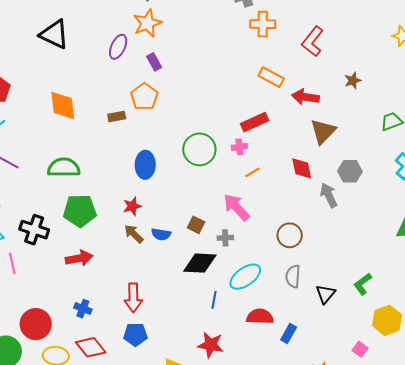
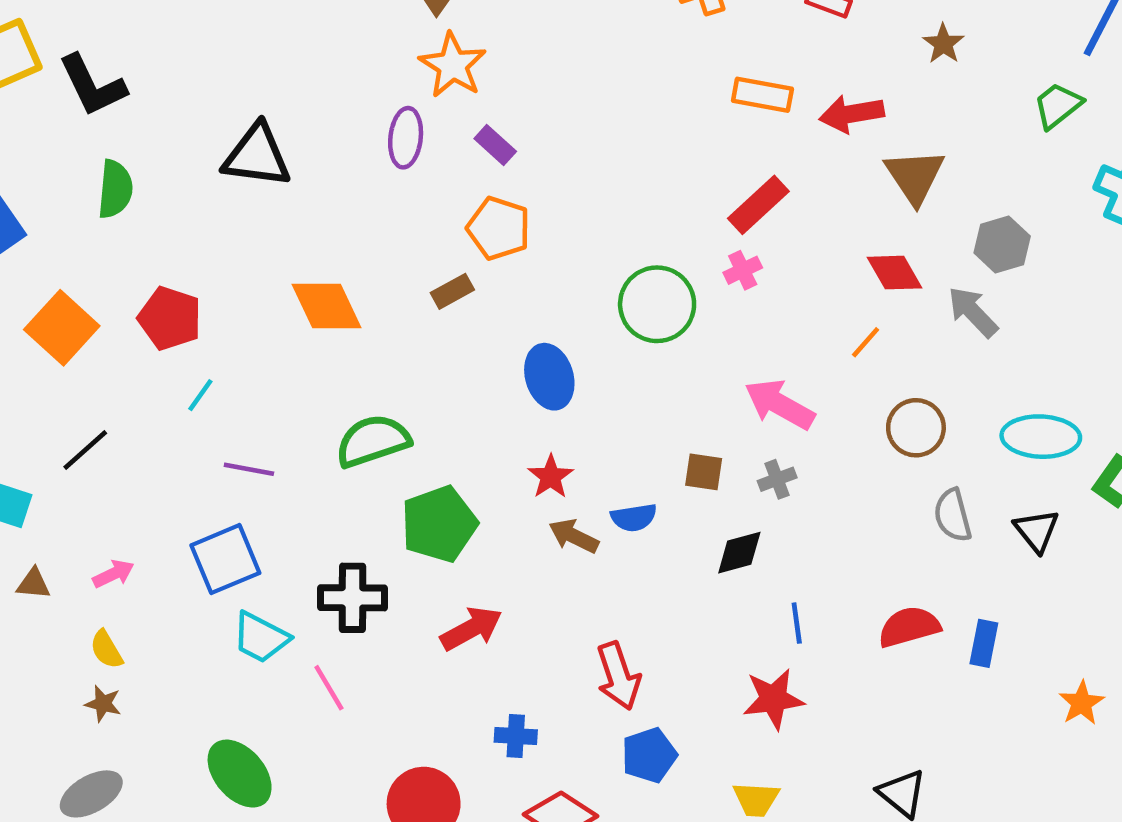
orange line: (252, 172) -> (866, 342), moved
black diamond: (200, 263) -> (739, 553), size x0.7
cyan ellipse: (245, 277) -> (1041, 437), moved, turned 56
red star: (211, 345) -> (773, 699), moved

